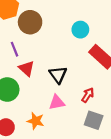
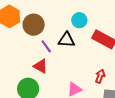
purple line: (14, 49) -> (46, 46), moved
black triangle: (58, 75) -> (67, 40), moved, turned -36

